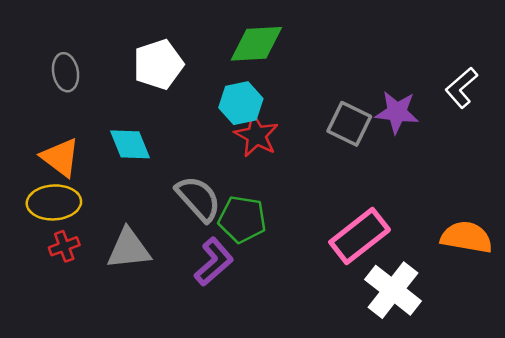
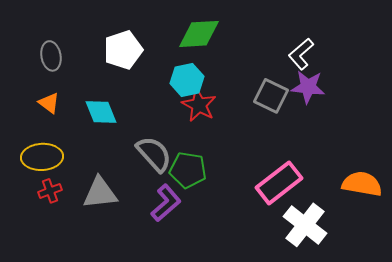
white L-shape: (461, 88) -> (301, 54), moved
orange triangle: (60, 157) -> (49, 103), moved, size x0.7

